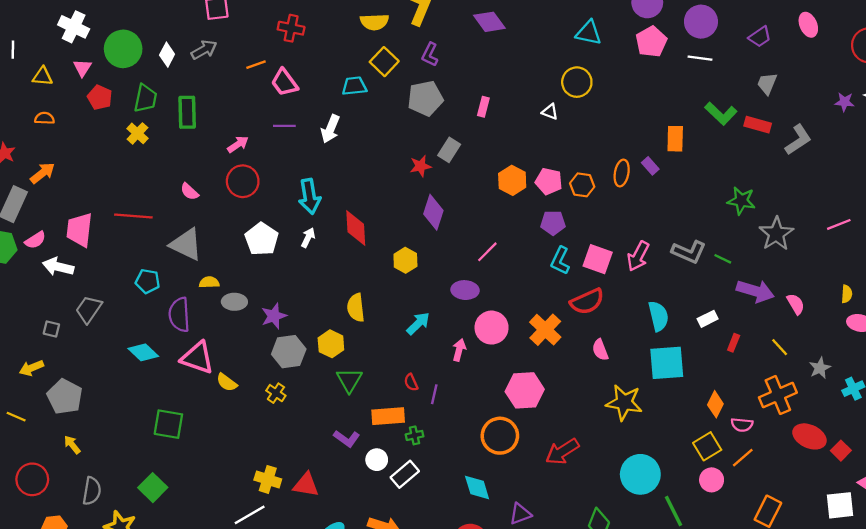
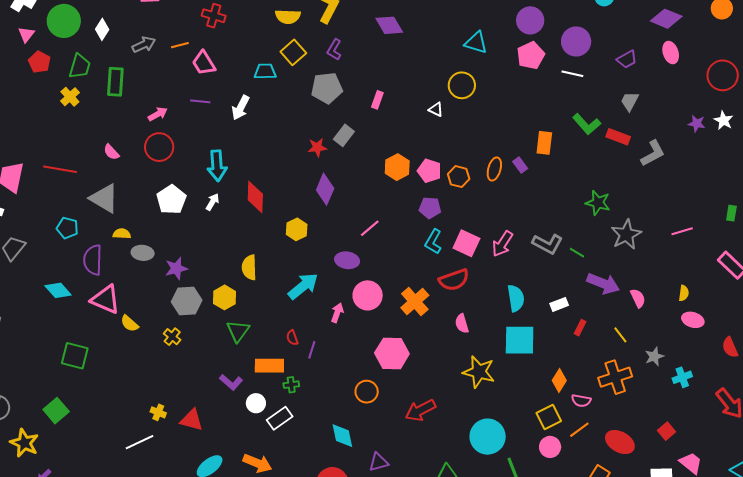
gray arrow: (204, 50) -> (144, 45), moved
cyan arrow: (418, 323) -> (303, 286), size x1.4
orange circle: (500, 436) -> (367, 392), size x0.7
red ellipse: (809, 436) -> (620, 442), moved
yellow cross: (268, 479) -> (158, 412), size x0.7

